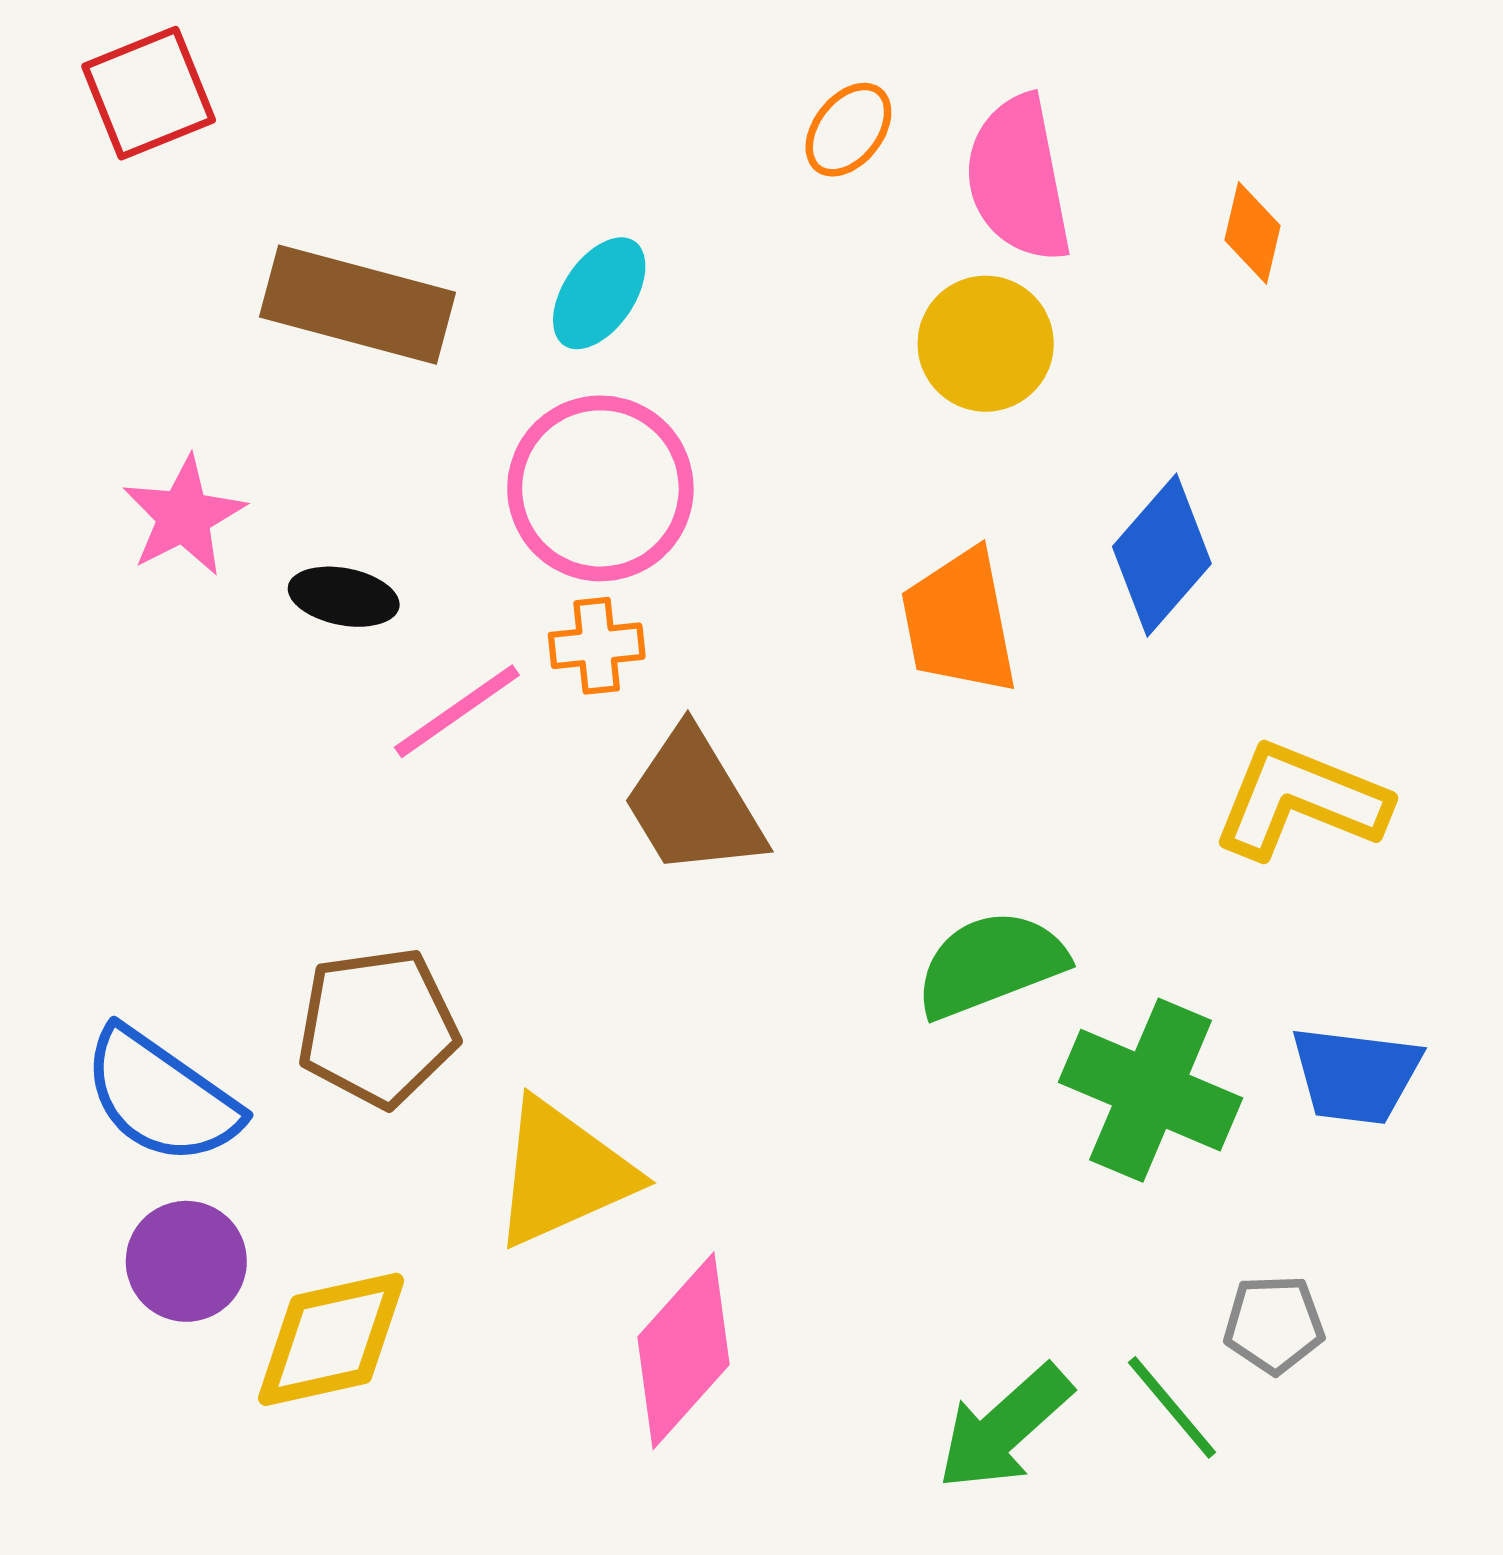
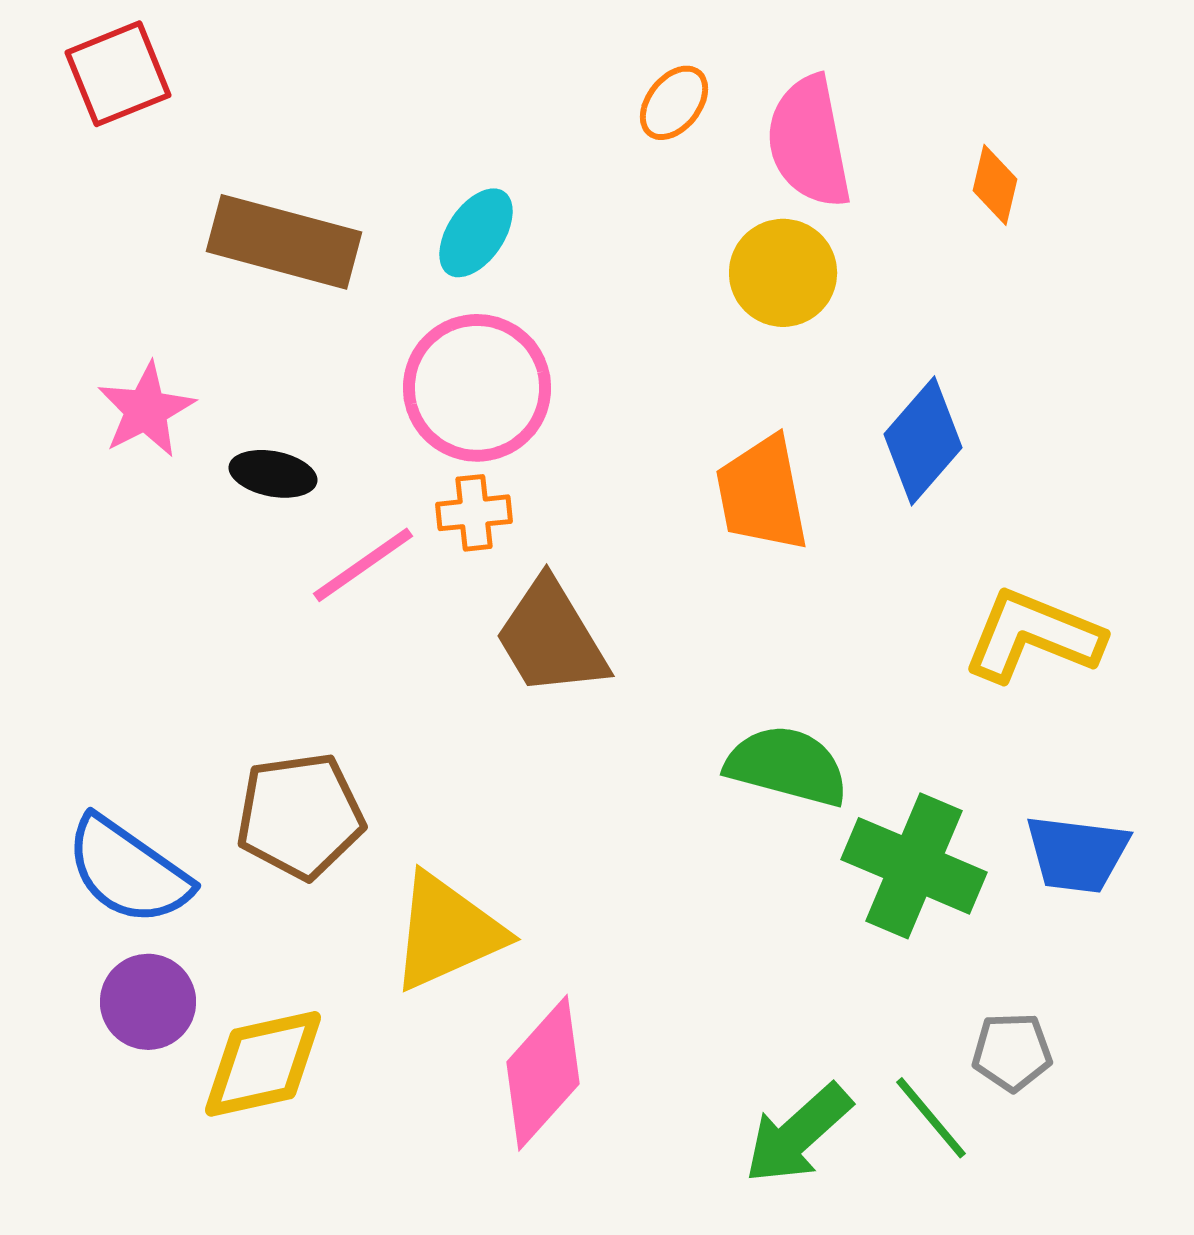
green semicircle: (991, 964) -> (787, 766), turned 36

